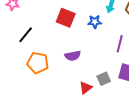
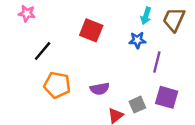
blue star: (95, 22) -> (137, 40), moved
purple semicircle: (73, 56) -> (100, 89), moved

